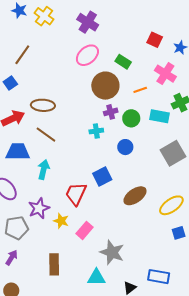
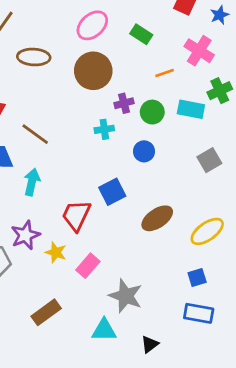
brown circle: (105, 86) -> (93, 71), moved
brown ellipse: (43, 105) -> (34, 57), moved
gray square: (173, 153) -> (209, 160), size x0.7
blue square: (179, 233) -> (197, 277), moved
brown rectangle: (54, 264) -> (46, 312), turned 55
blue rectangle: (159, 277) -> (199, 313), moved

